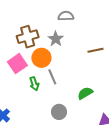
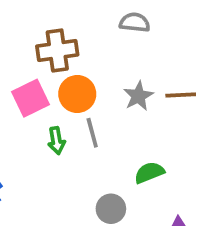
gray star: (56, 39) -> (138, 96), moved
gray circle: (59, 112) -> (111, 209), moved

